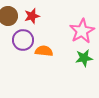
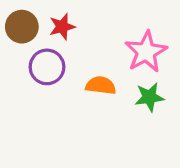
orange semicircle: (44, 51) -> (101, 85), moved

